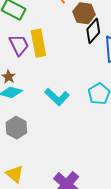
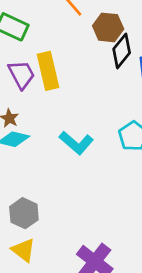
gray hexagon: (16, 128) -> (24, 213), moved

